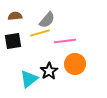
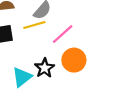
pink line: (65, 41) -> (63, 34), turned -35

